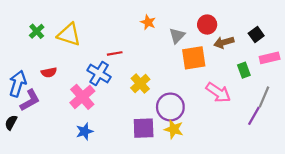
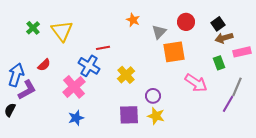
yellow triangle: (69, 35) -> (62, 31), turned 35
black square: (256, 35) -> (218, 24), moved
brown arrow: (224, 42) -> (224, 38), moved
red semicircle: (49, 72) -> (44, 65), turned -32
purple circle: (170, 107) -> (153, 96), size x0.6

